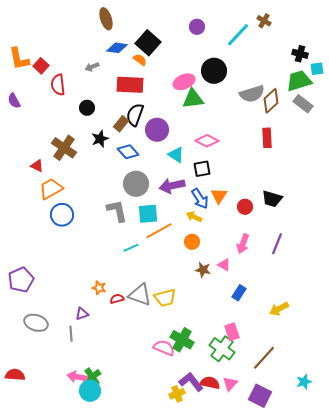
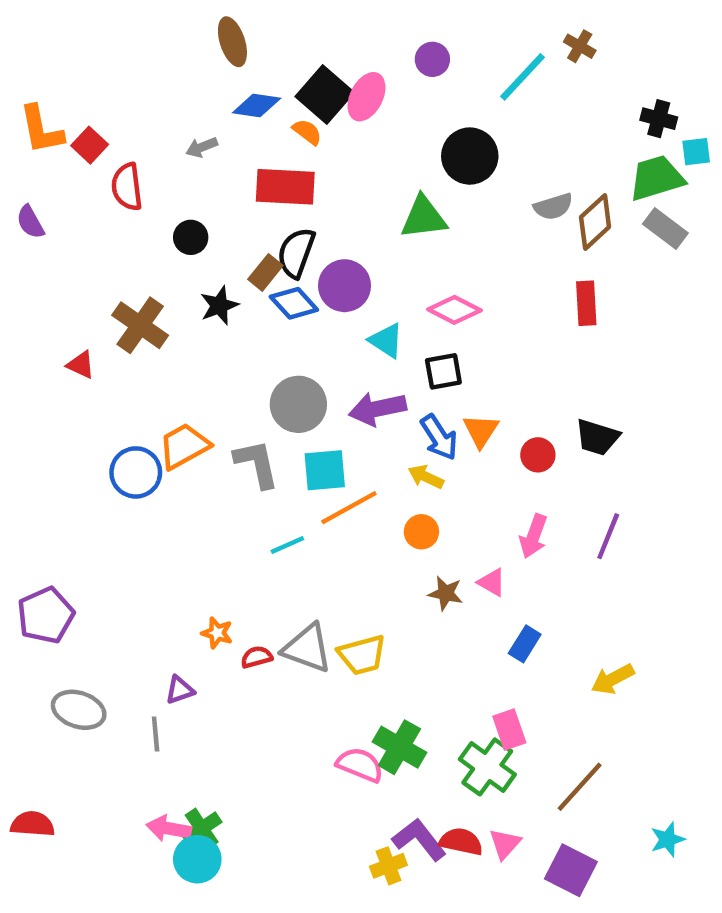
pink ellipse: (184, 82) -> (366, 97), moved, turned -40
gray semicircle: (252, 94) -> (553, 207), size x0.7
blue diamond: (128, 152) -> (294, 303), moved
orange trapezoid: (51, 189) -> (184, 446), moved

